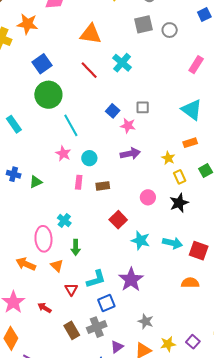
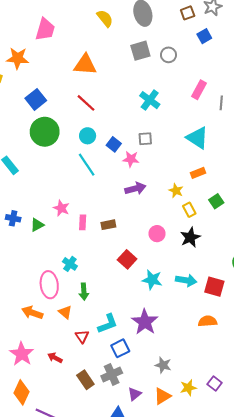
cyan cross: (122, 63) -> (150, 100), moved
cyan line: (71, 125) -> (87, 165), moved
pink star: (63, 154) -> (61, 208), moved
cyan circle: (89, 158) -> (88, 136), moved

